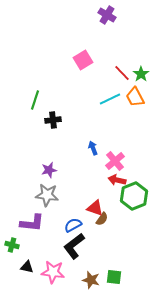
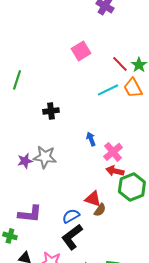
green line: (35, 100) -> (17, 80), moved
purple star: (49, 170) -> (25, 161), moved
gray star: (47, 195) -> (45, 157), moved

